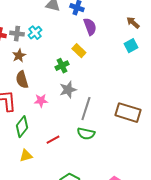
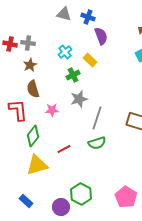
cyan cross: (35, 33) -> (65, 52), moved
green semicircle: (86, 134) -> (97, 143), turned -30
yellow triangle: (26, 156) -> (37, 165), size x1.6

